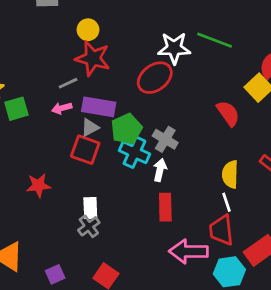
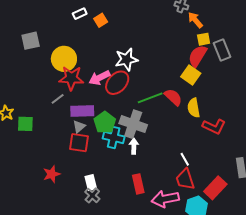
yellow circle: (88, 30) -> (64, 59), size x1.6
green line: (214, 40) -> (150, 98), moved, turned -30
pink arrow: (62, 108) -> (99, 78), moved, size x1.5
green square: (16, 109) -> (25, 124), turned 30
gray cross: (165, 139) -> (133, 124), size x1.5
yellow semicircle: (230, 174) -> (194, 108), moved
red rectangle: (165, 207) -> (138, 184), moved

